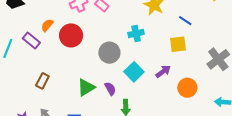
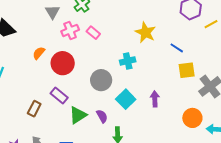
purple rectangle: (31, 41) -> (59, 96), moved
yellow square: (178, 44) -> (187, 70), moved
purple arrow: (163, 72) -> (155, 99), turned -56
orange circle: (187, 88) -> (192, 118), moved

